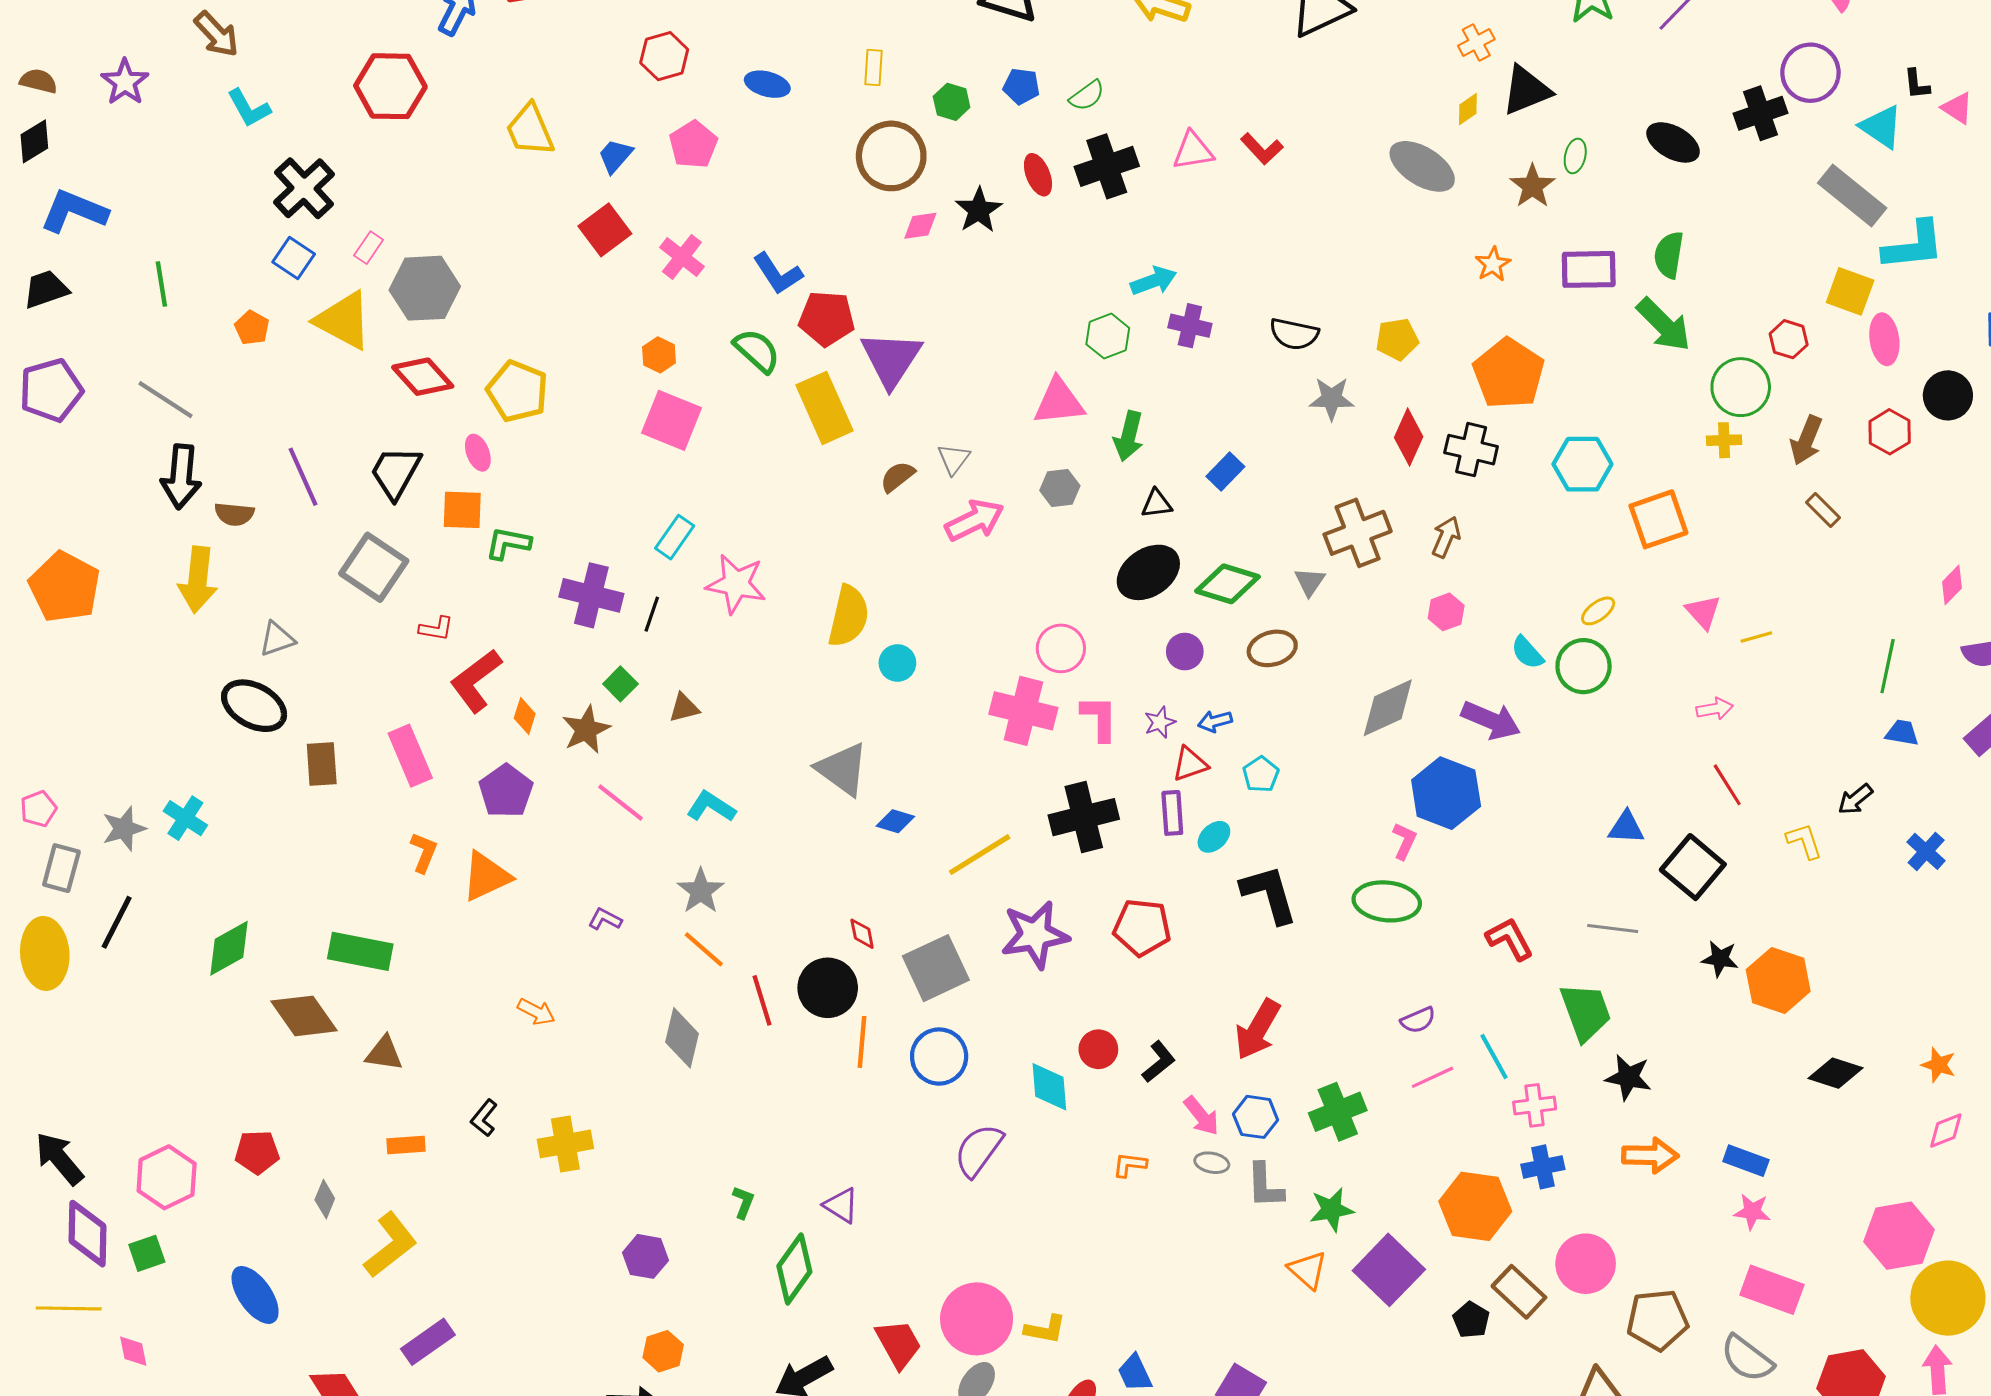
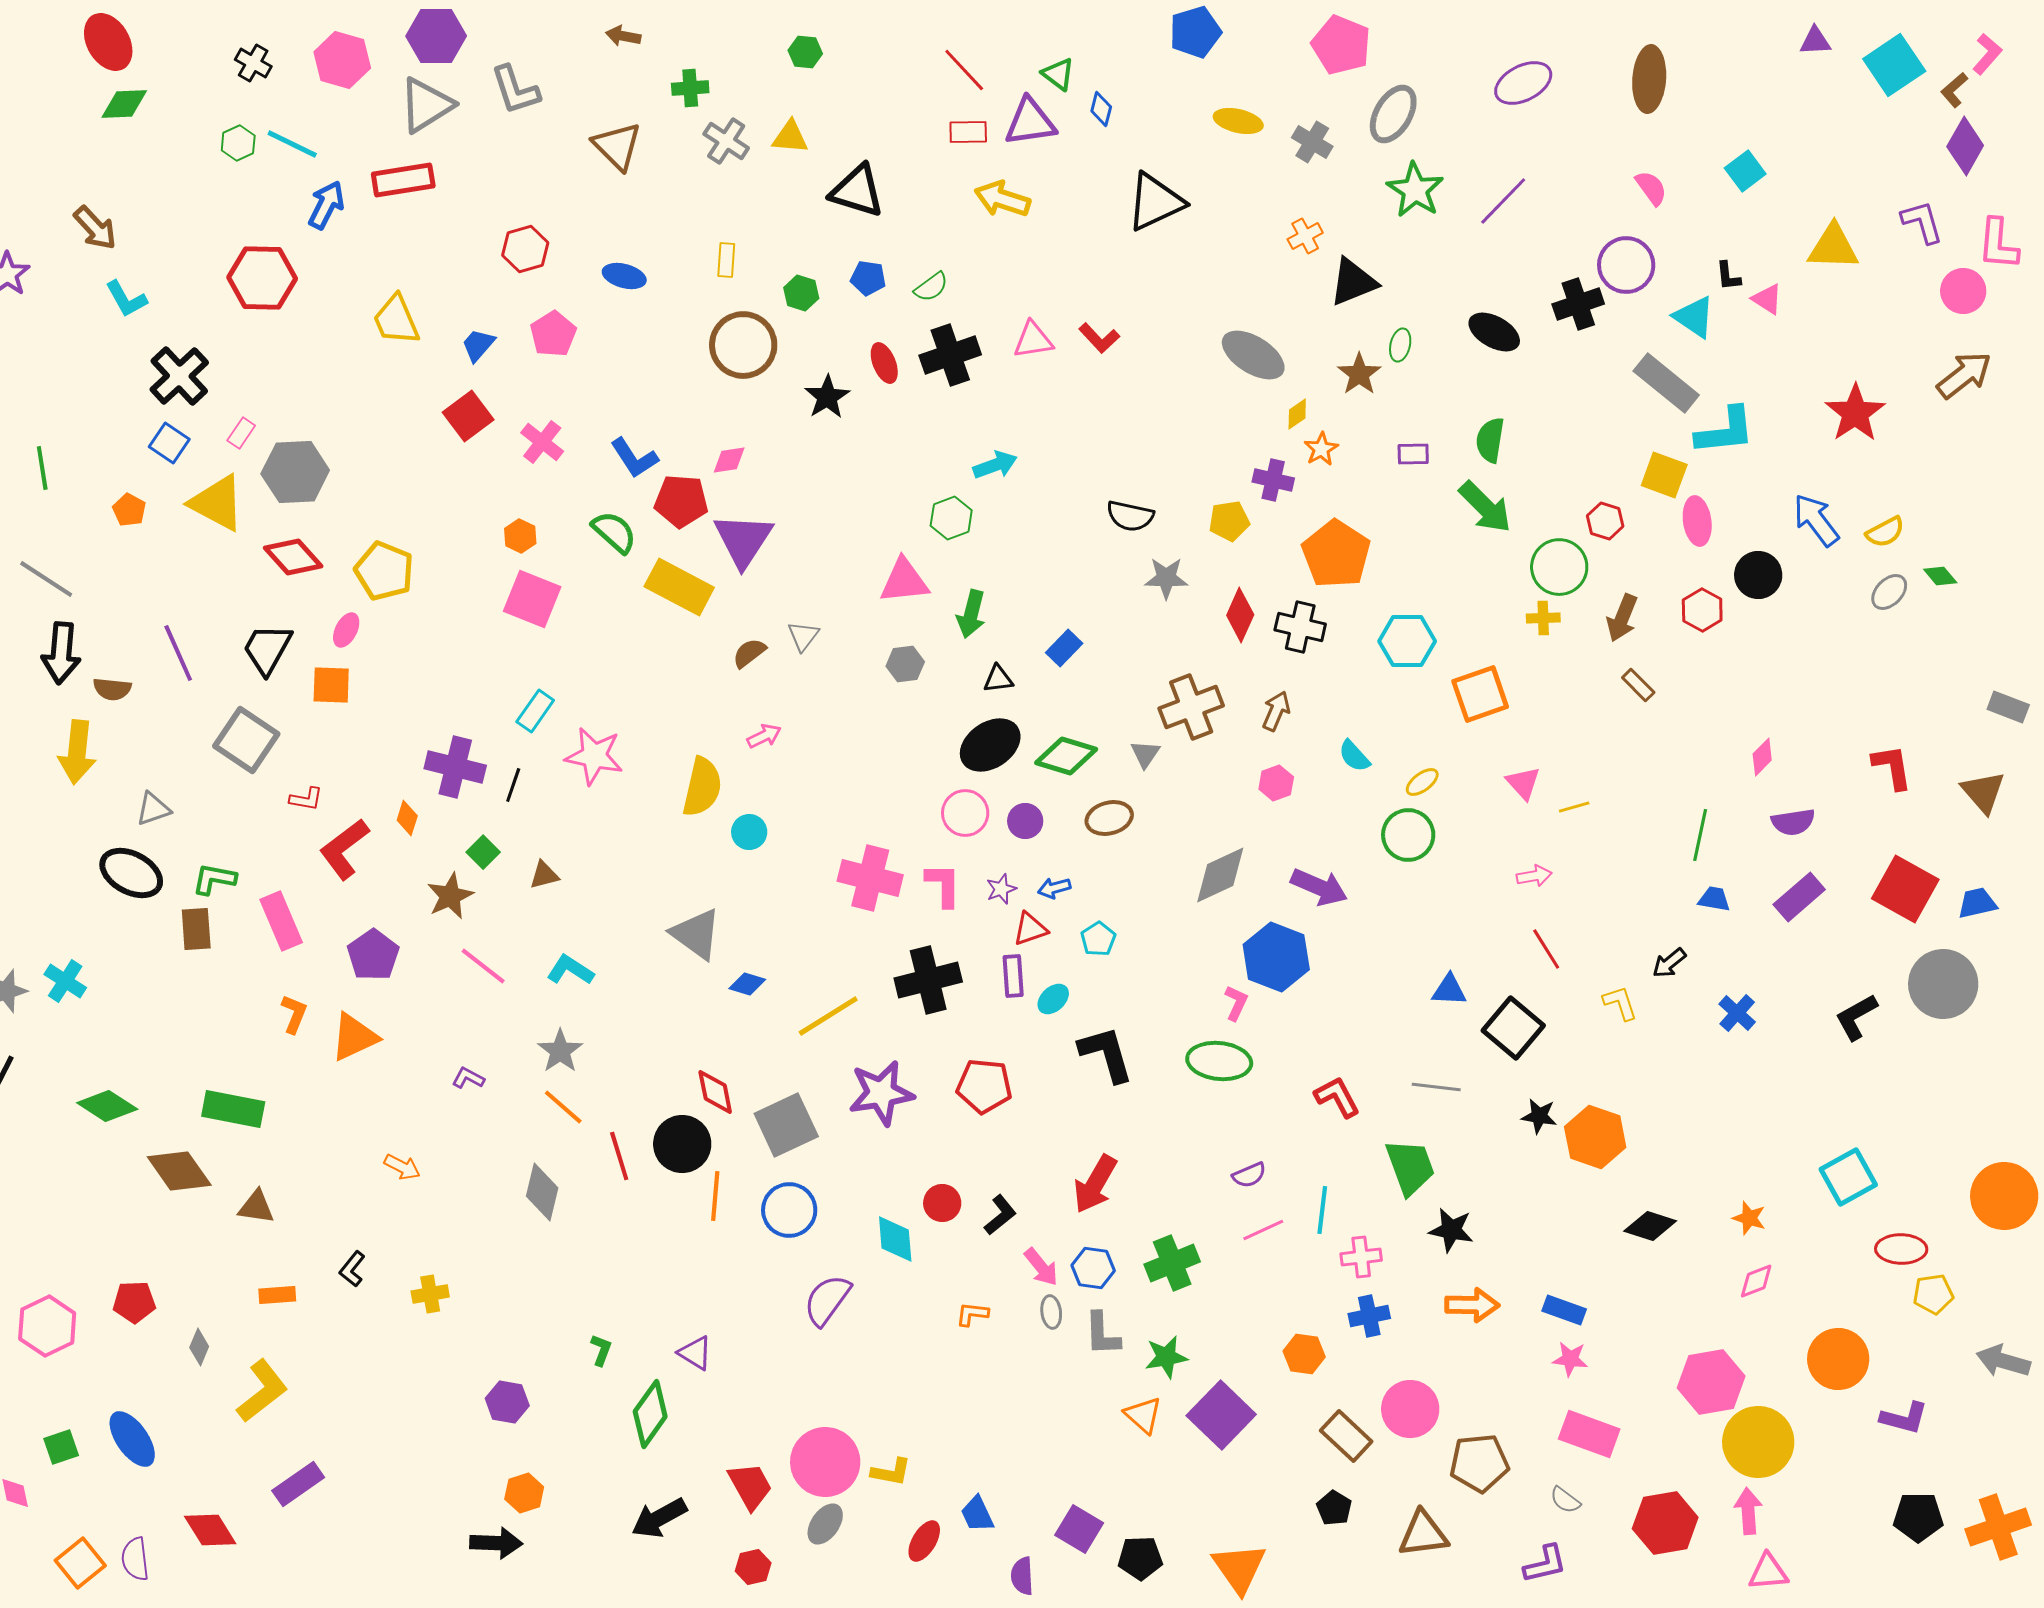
yellow diamond: (1468, 109) -> (1297, 414), moved
pink diamond: (920, 226) -> (729, 460), moved
purple rectangle: (1589, 269) -> (1413, 454), size x0.6
purple cross: (1190, 326) -> (1273, 480), moved
yellow rectangle: (825, 408) -> (679, 587), turned -38
pink ellipse: (478, 453) -> (346, 630), turned 48
pink arrow: (974, 520) -> (764, 736), moved, size x0.6
green L-shape: (508, 543) -> (214, 879), moved
pink circle: (1061, 648) -> (965, 813), moved
cyan semicircle: (1527, 653) -> (1354, 756), moved
orange diamond: (525, 716) -> (407, 818), moved
red diamond: (862, 934) -> (715, 1092), size x1.5
green diamond: (229, 948) -> (107, 1106), turned 62
cyan line: (1494, 1057) -> (1322, 1210), turned 36
yellow cross: (565, 1144) -> (430, 1294), size x0.7
gray ellipse: (1212, 1163) -> (1051, 1312), turned 72
orange hexagon: (1475, 1206) -> (1304, 1354), size x0.6
green square: (147, 1253) -> (61, 1447), moved
black pentagon: (1471, 1320) -> (1334, 1508), moved
gray semicircle: (1747, 1358) -> (1565, 1500), size x0.6

